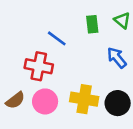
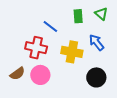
yellow cross: (84, 99) -> (72, 52), moved

